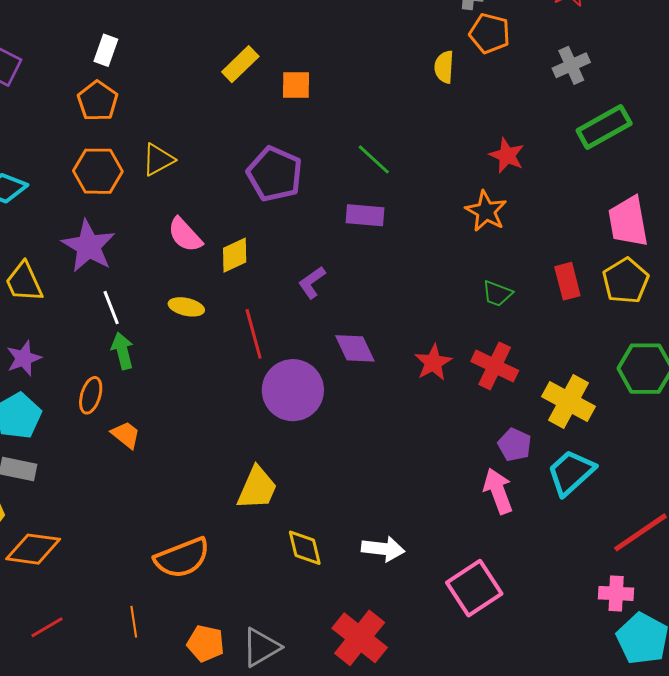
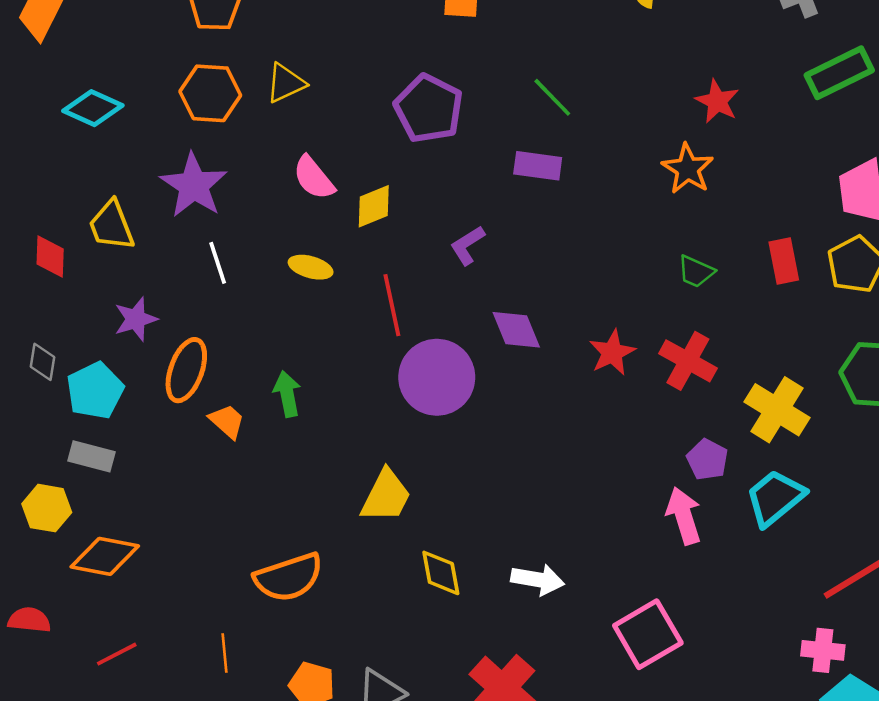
green arrow: (122, 351) -> (287, 394), moved
purple star: (24, 358) -> (136, 319), moved
orange ellipse: (91, 395) -> (186, 370), size x1.4

